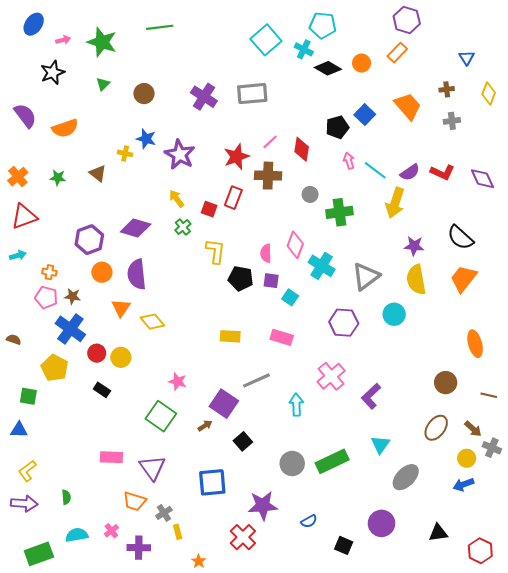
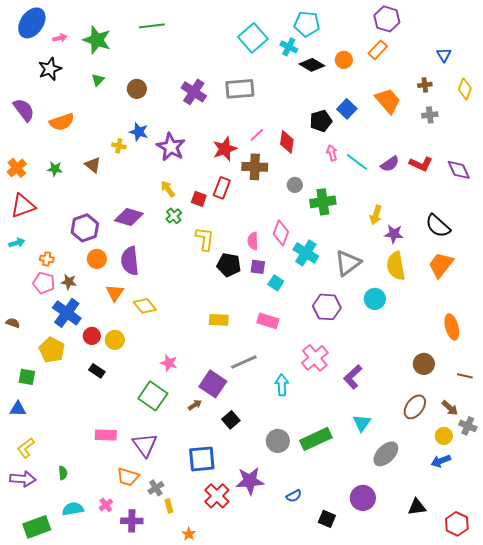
blue ellipse: (34, 24) -> (32, 23), size x1.4
yellow arrow: (395, 203) -> (376, 215), moved, size x0.7
red cross: (243, 537) -> (217, 496), moved

